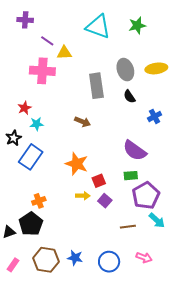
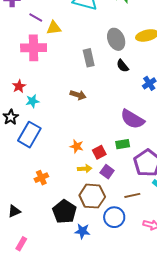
gray rectangle: (96, 86) -> (89, 58), size x0.7
orange star: (77, 164) -> (77, 146), moved, size x0.6
green rectangle: (131, 176) -> (123, 144), moved
black pentagon: (31, 224) -> (65, 212), moved
brown hexagon: (46, 260) -> (92, 196), moved
blue circle: (109, 262) -> (114, 217), moved

